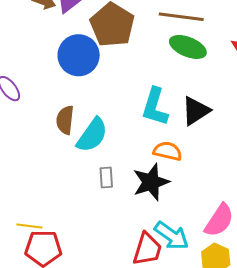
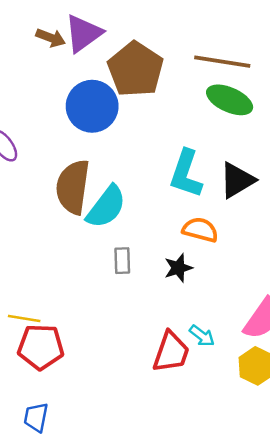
brown semicircle: (65, 120) -> (73, 187), size x1.5
black star: (151, 182) -> (178, 268), size x0.6
cyan arrow: (171, 236) -> (202, 336), size x0.6

